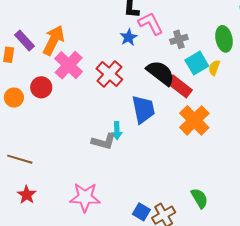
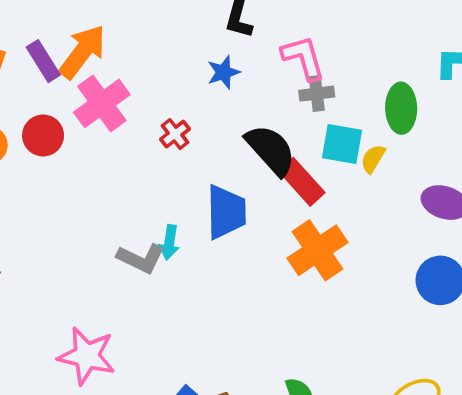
pink L-shape: (151, 24) -> (303, 58), moved
purple rectangle: (25, 40) -> (43, 61), moved
cyan square: (197, 63) -> (342, 144), turned 30
red cross: (109, 74) -> (175, 134), size x0.6

